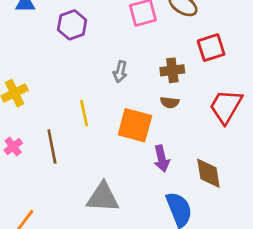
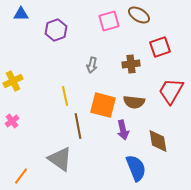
brown semicircle: (170, 102) -> (134, 102), moved, size x1.5
brown line: (52, 147) -> (78, 126), moved
gray triangle: (103, 197) -> (60, 159), moved, turned 32

